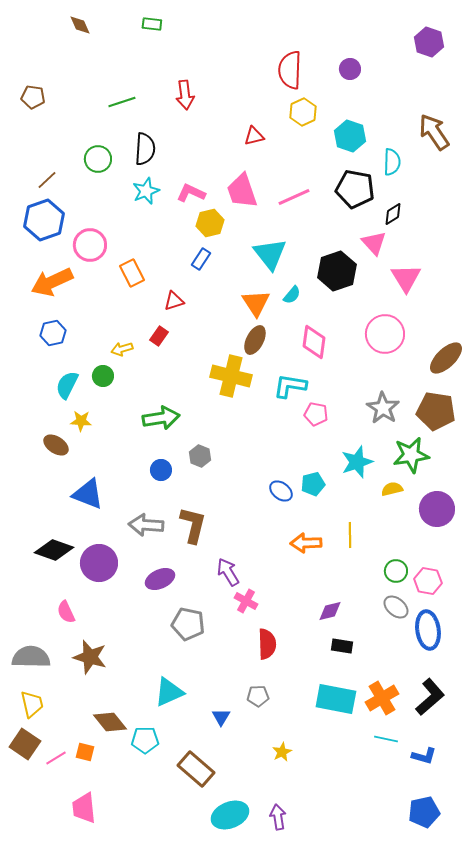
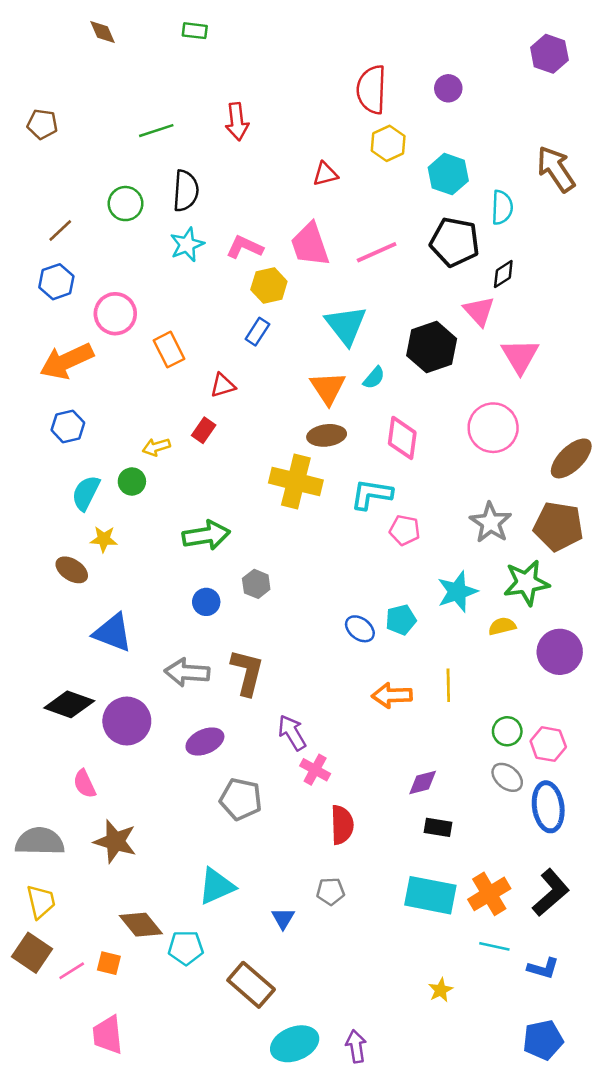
blue hexagon: (44, 220) -> (56, 282), size x0.7
brown ellipse: (255, 340) -> (327, 435), turned 56
yellow star: (282, 752) -> (441, 990), moved

